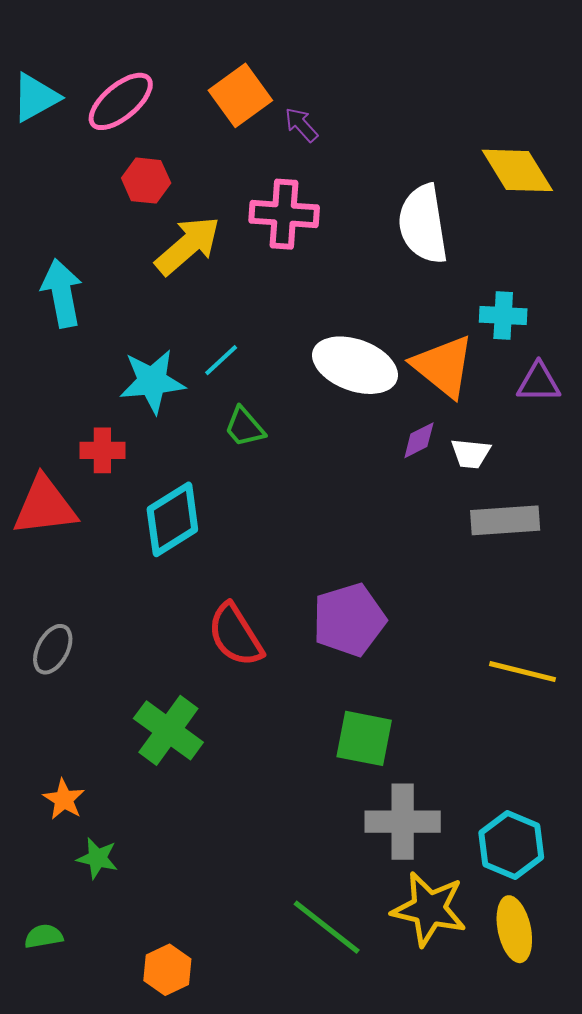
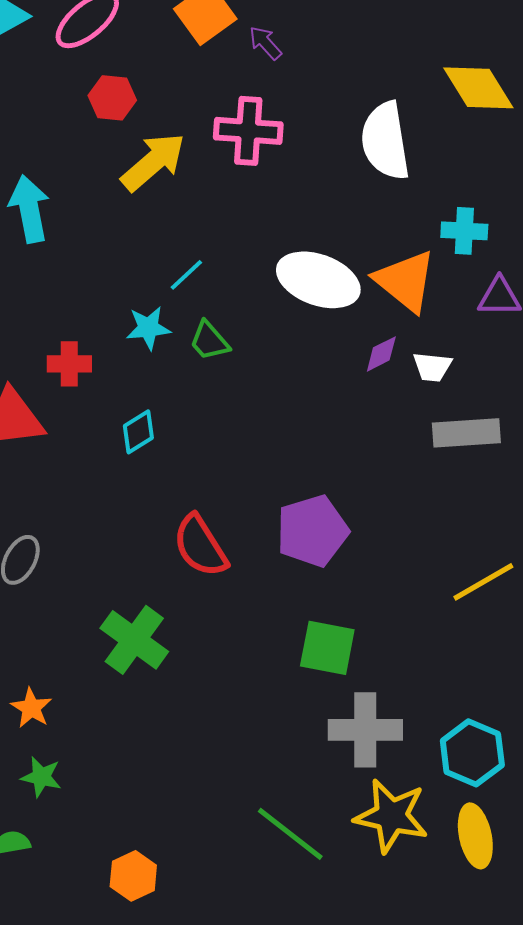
cyan star: (152, 381) -> (148, 328), moved, size x0.7
cyan diamond: (172, 519) -> (138, 432), size x0.6
yellow line: (522, 672) -> (483, 582), turned -44
green star: (97, 858) -> (41, 777), moved

